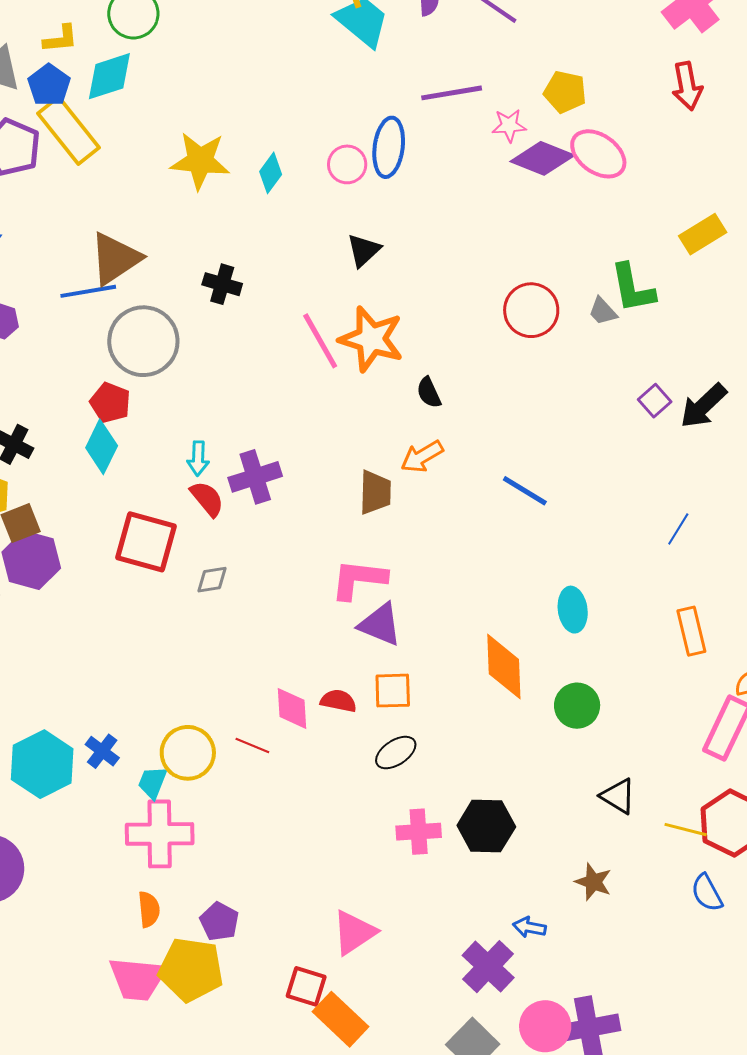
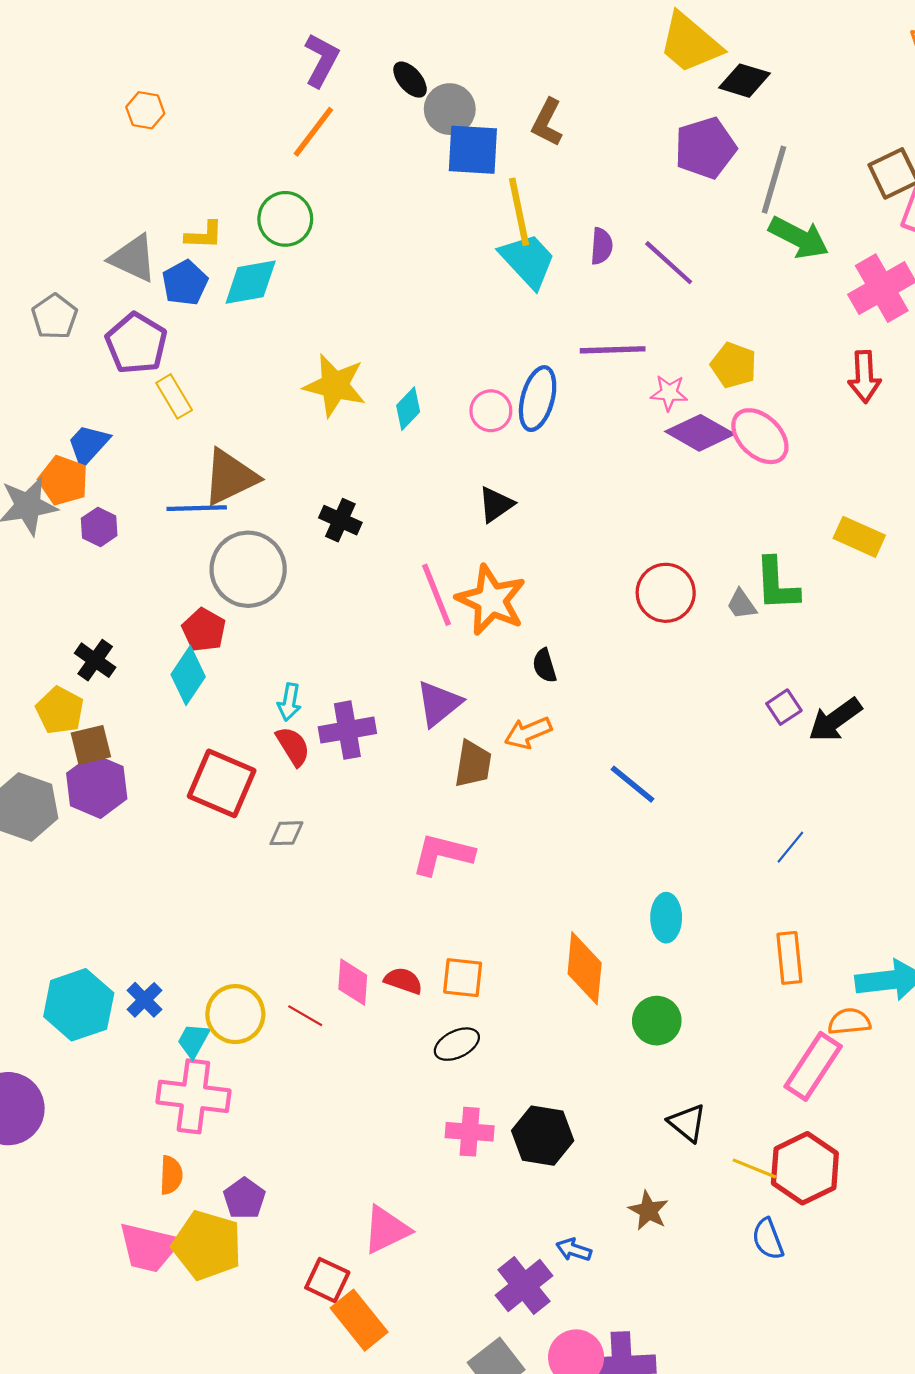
yellow rectangle: (68, 130) -> (174, 396), moved, size x0.6
yellow rectangle: (703, 234) -> (859, 537), turned 48
purple triangle: (380, 624) -> (439, 703), moved, turned 51

